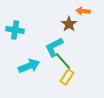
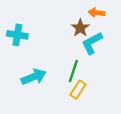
cyan L-shape: (54, 47) -> (92, 43), moved
green line: (63, 61) -> (73, 71), turned 60

